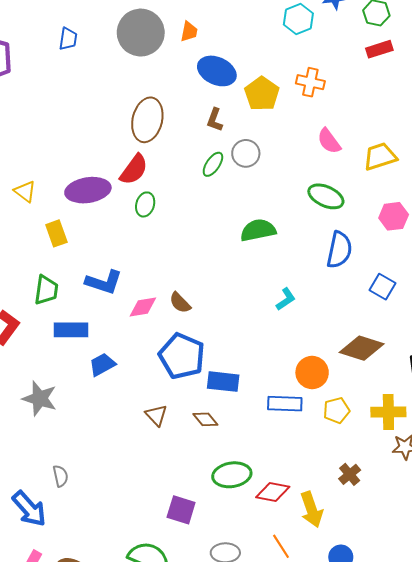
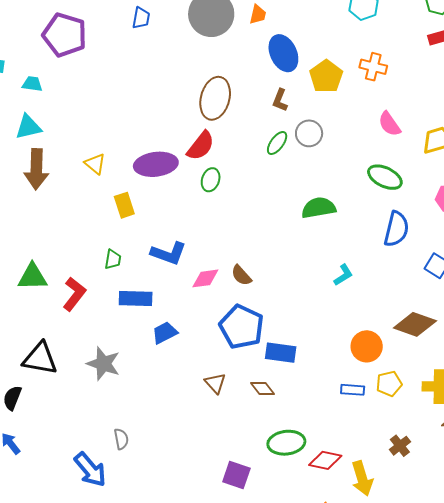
blue ellipse: (217, 71) -> (283, 53), turned 39
green trapezoid: (46, 290) -> (113, 259), size x0.7
blue rectangle: (285, 404) -> (353, 390), moved, size x0.7

